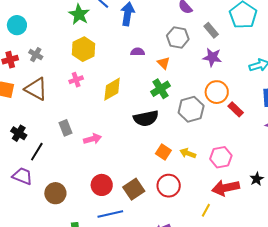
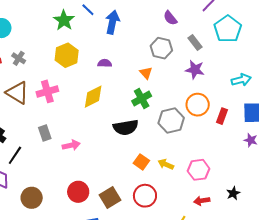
purple semicircle: (138, 52) -> (105, 63), moved
pink cross: (76, 80) -> (47, 91), moved, size x1.5
red rectangle: (236, 109) -> (222, 116), moved, turned 63
red arrow: (226, 188) -> (202, 201), size x0.6

